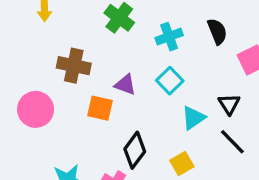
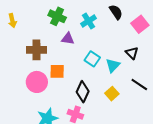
cyan square: (170, 81) -> (92, 59), moved
purple triangle: (125, 85) -> (68, 39), moved
pink circle: (36, 109) -> (37, 82), moved
black line: (232, 142) -> (139, 84), moved

